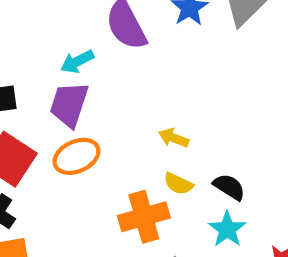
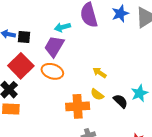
orange ellipse: (77, 156) -> (52, 71), turned 30
cyan star: (227, 229) -> (139, 93), moved

